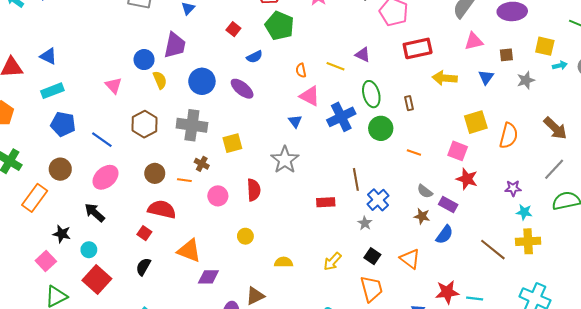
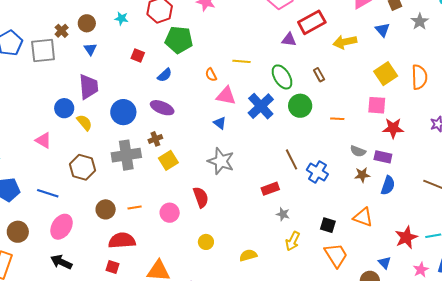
purple triangle: (363, 55) -> (289, 40), moved
brown cross: (202, 164) -> (155, 139), moved, turned -32
gray star: (365, 223) -> (283, 214), moved

